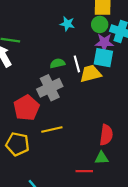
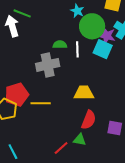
green circle: (100, 24) -> (92, 26), moved, size x1.6
yellow trapezoid: (91, 74) -> (84, 93), moved
red pentagon: (26, 108) -> (17, 95), moved
red line: (84, 171) -> (61, 148), turned -56

